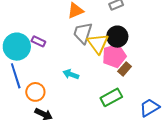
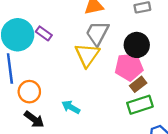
yellow triangle: (98, 43) -> (87, 55), moved
cyan arrow: (71, 74) -> (71, 107), moved
green rectangle: (111, 97) -> (140, 105), moved

